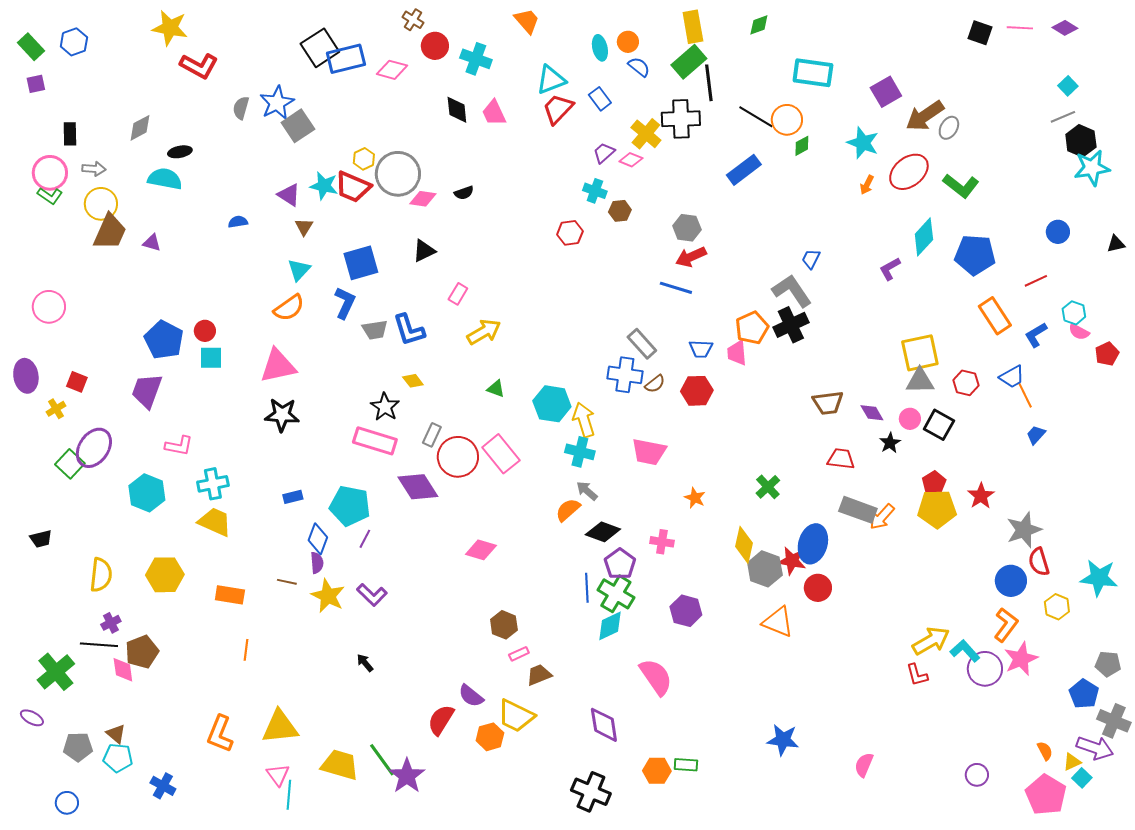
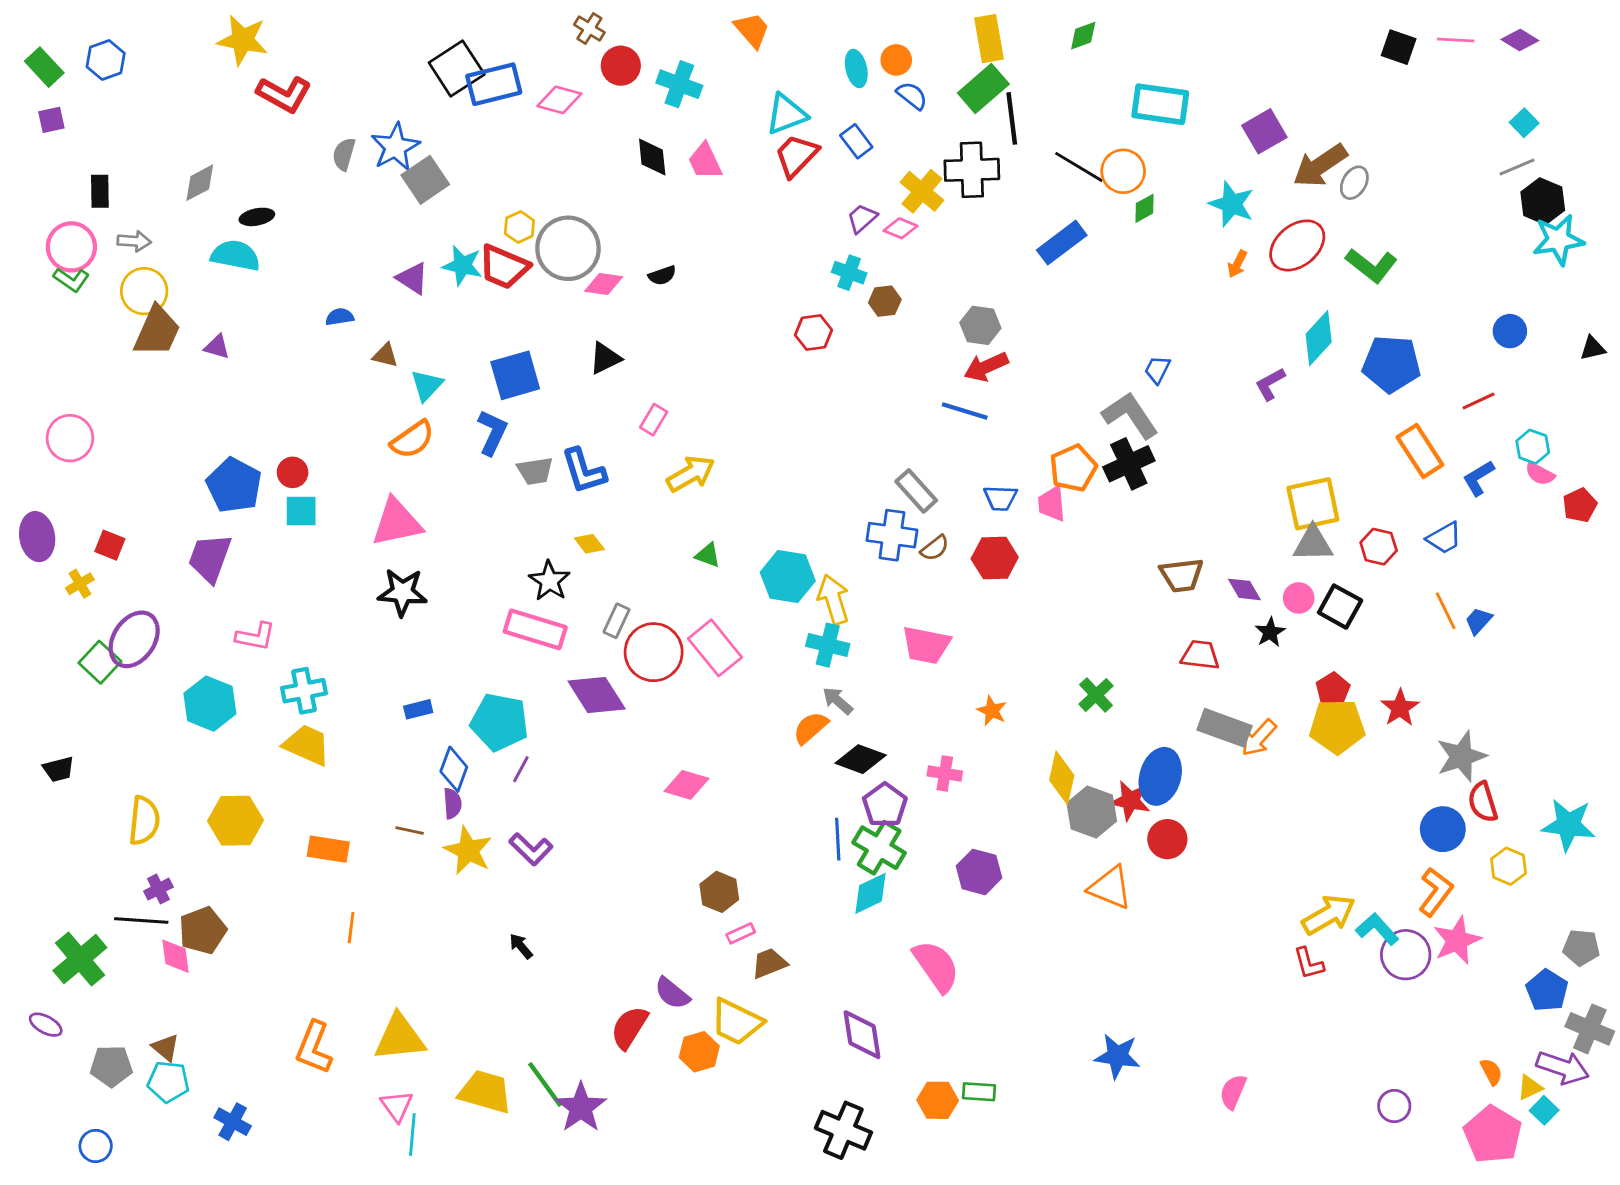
brown triangle: (304, 227) -> (385, 355), moved, turned -48
orange line: (1025, 395) -> (1446, 611), moved

